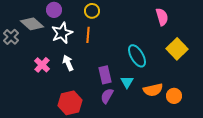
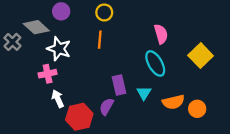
pink semicircle: (162, 17) -> (161, 34), moved
white star: (62, 33) -> (59, 49), moved, turned -30
white arrow: (68, 63) -> (58, 99), moved
pink cross: (42, 65) -> (48, 74), turned 35
purple semicircle: (107, 96) -> (107, 107), moved

